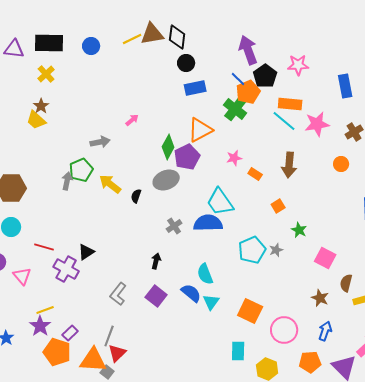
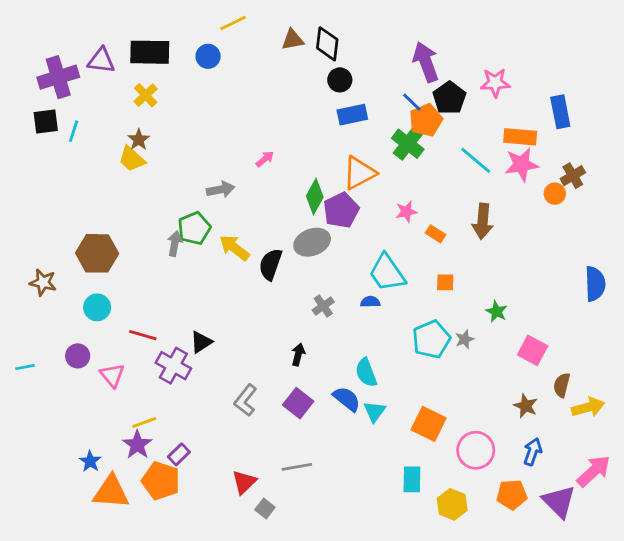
brown triangle: (152, 34) -> (293, 40), size x0.7
yellow line: (132, 39) -> (233, 23), moved
orange rectangle: (290, 104) -> (520, 137), moved
orange circle: (341, 164) -> (555, 194), moved
black semicircle: (136, 196) -> (270, 264), size x1.6
orange square: (278, 206) -> (445, 282), moved, turned 32
blue semicircle: (208, 223) -> (370, 302), size x0.5
gray line: (109, 336) -> (297, 467), moved, turned 60
orange triangle: (93, 360) -> (111, 492), moved
gray square: (107, 372) -> (265, 508), moved

